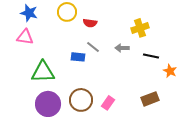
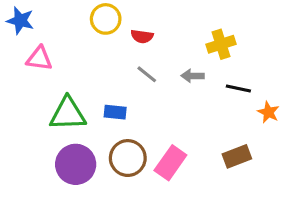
blue star: (29, 13) -> (20, 21), moved
blue rectangle: (78, 57) -> (115, 112), moved
pink rectangle: (108, 103) -> (170, 163), size x1.5

